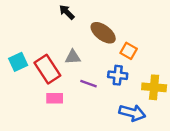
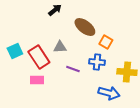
black arrow: (67, 12) -> (55, 10), turned 96
pink rectangle: (55, 98) -> (37, 80), moved

